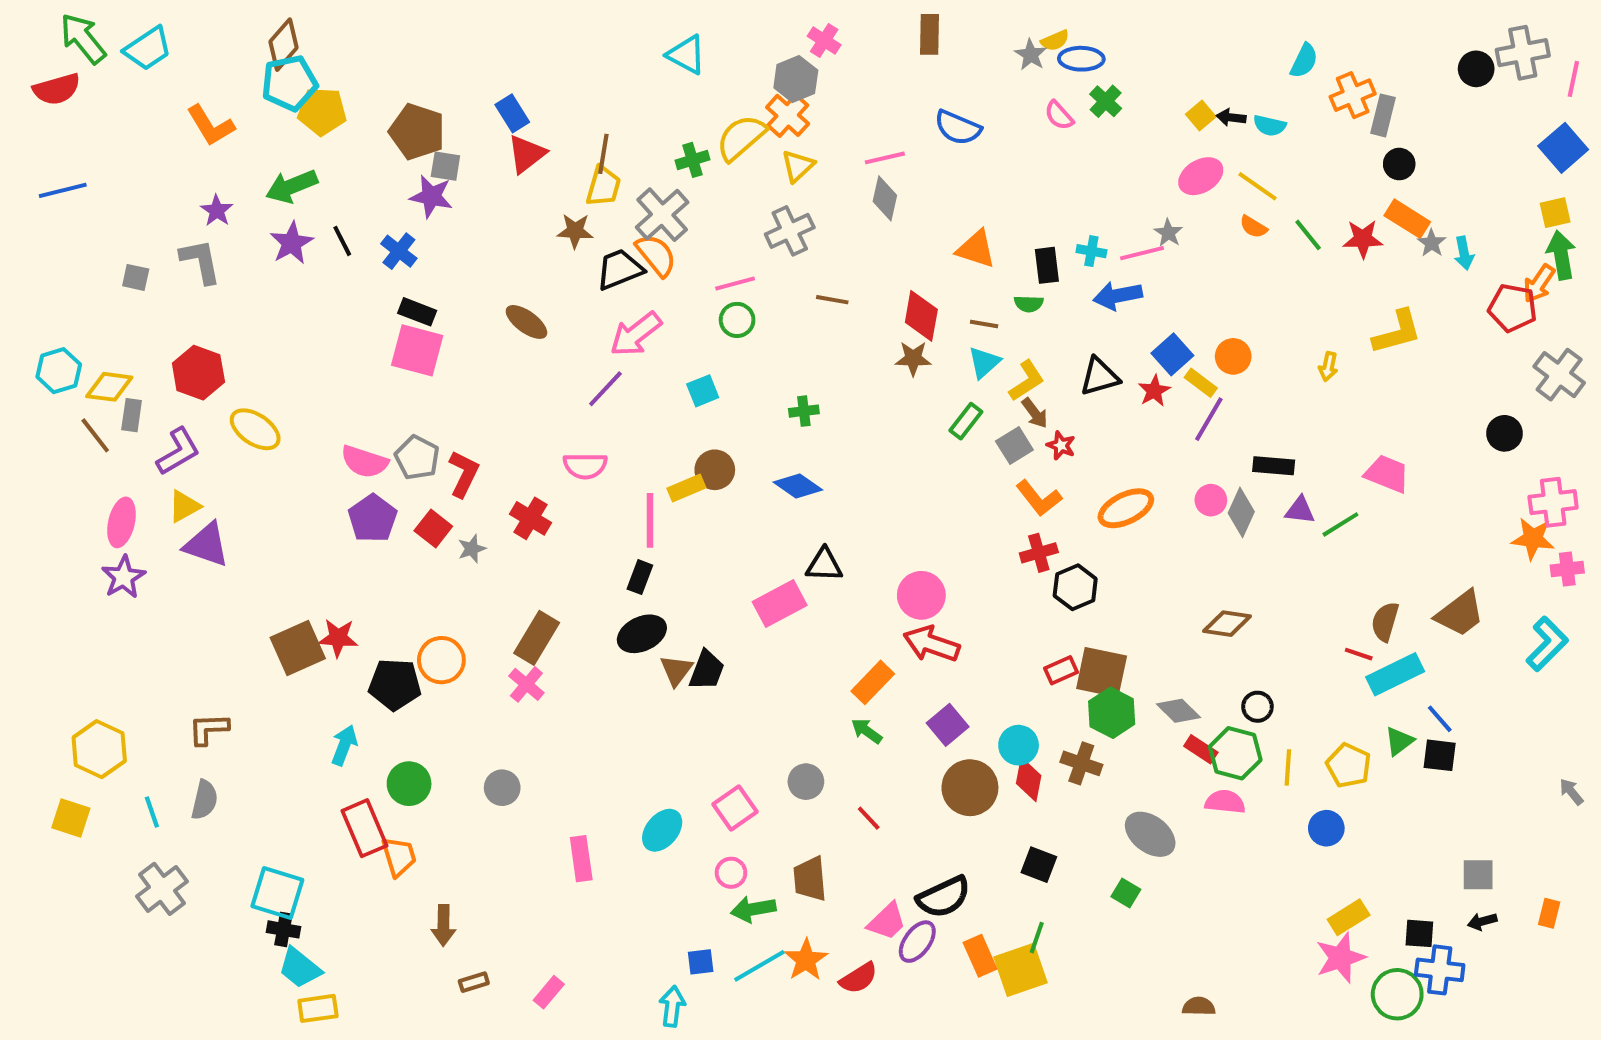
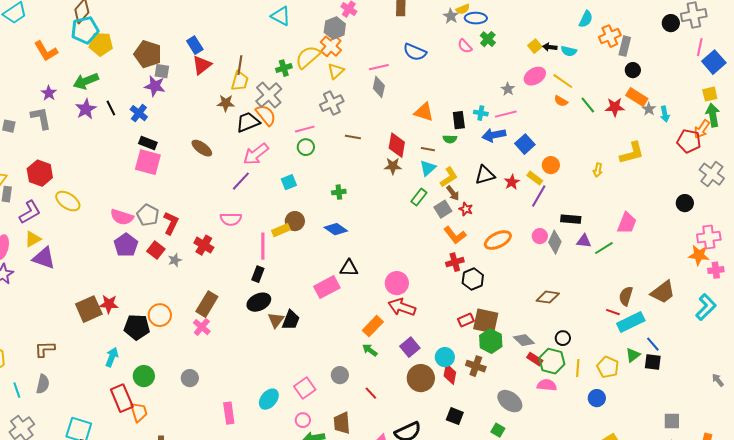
pink line: (1573, 79) -> (700, 47), moved
gray star: (1168, 233) -> (508, 89), moved
blue square: (1172, 354) -> (525, 144), moved
pink trapezoid: (1387, 474) -> (627, 223), turned 90

